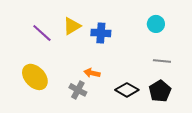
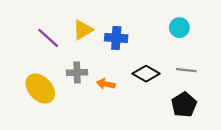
gray cross: (78, 90) -> (77, 72), moved, turned -30
black diamond: (127, 90) -> (146, 74), moved

